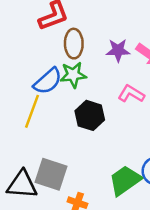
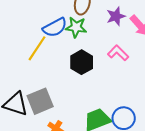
purple star: (118, 50) -> (116, 16), turned -30
gray square: (51, 174) -> (40, 101), turned 36

